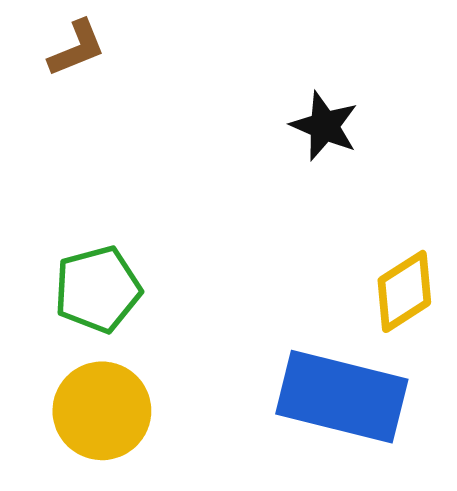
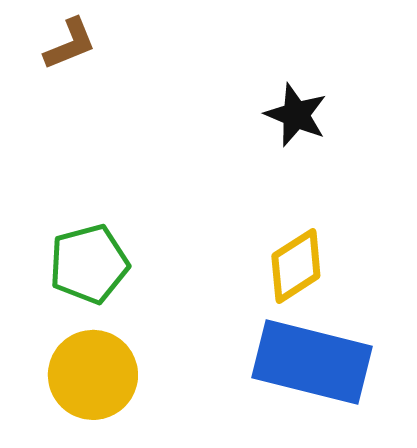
yellow diamond: (404, 291) -> (296, 266), moved

